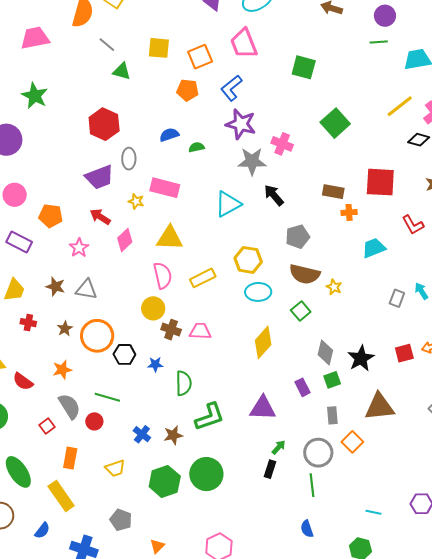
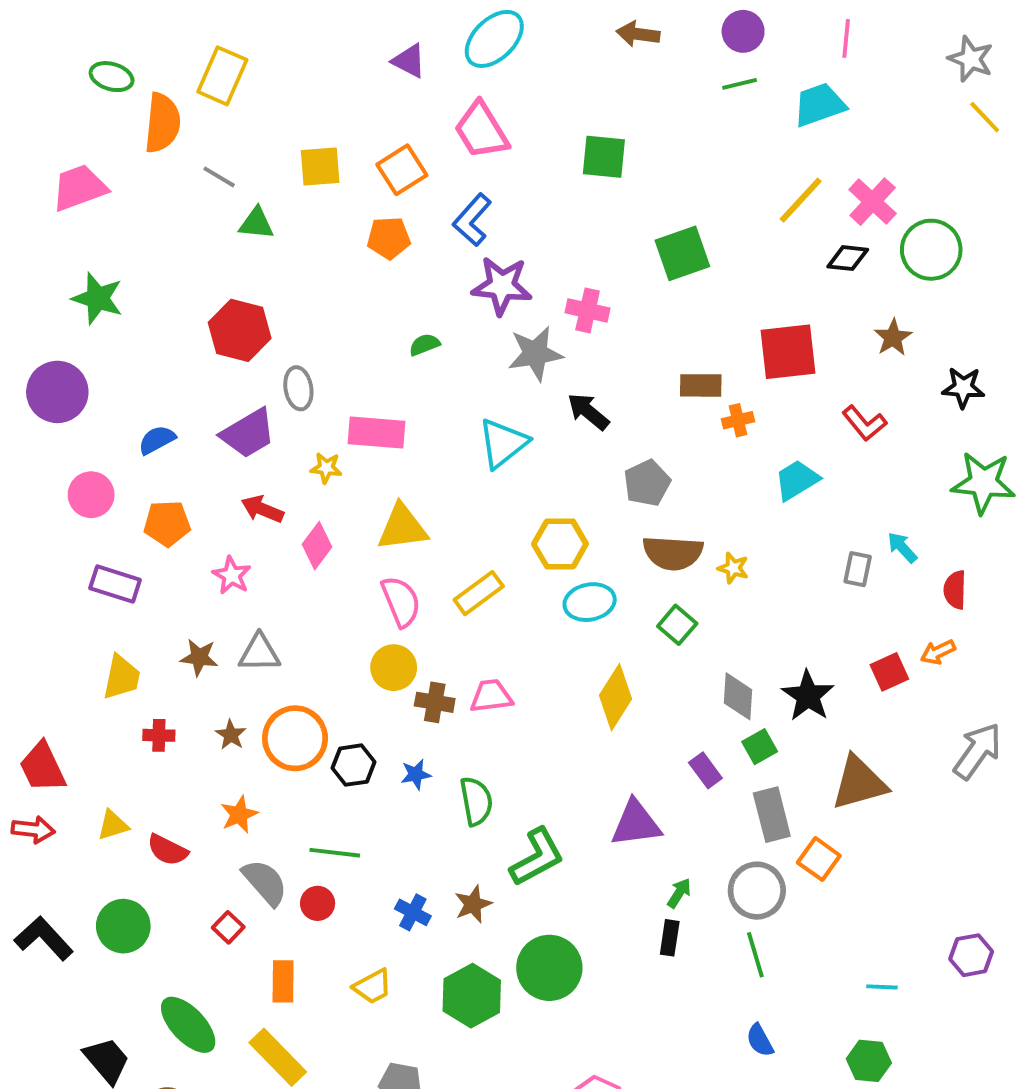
green square: (335, 123) -> (682, 253), turned 32
blue semicircle: (169, 135) -> (157, 440), moved
gray rectangle: (332, 415) -> (772, 815), size x1.5

